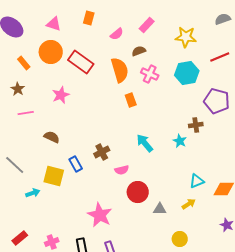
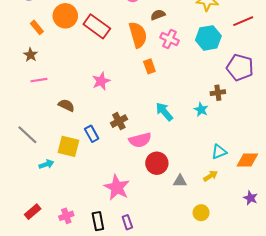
pink star: (61, 95) -> (101, 81), moved
pink semicircle: (122, 170) -> (140, 140), size x1.5

